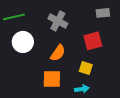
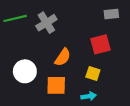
gray cross: (58, 21) -> (46, 23), moved, turned 30
white circle: (23, 42) -> (25, 71), moved

